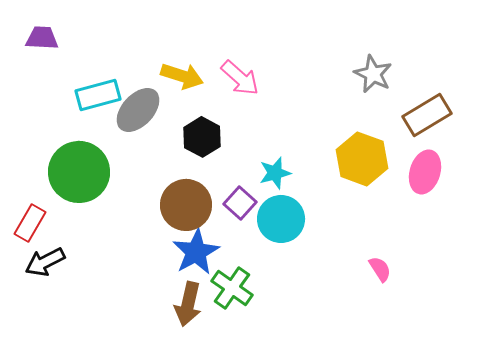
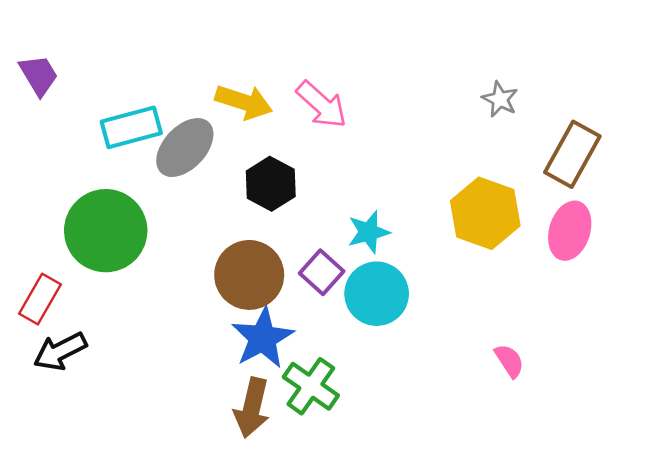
purple trapezoid: (42, 38) -> (39, 75), moved, turned 56
gray star: (373, 74) -> (500, 99), size x0.7
brown rectangle: (427, 115) -> (572, 154), turned -30

